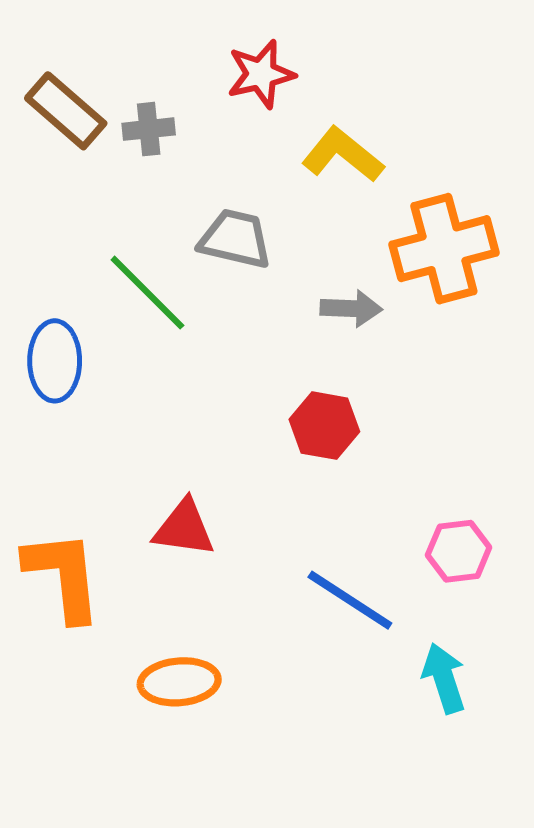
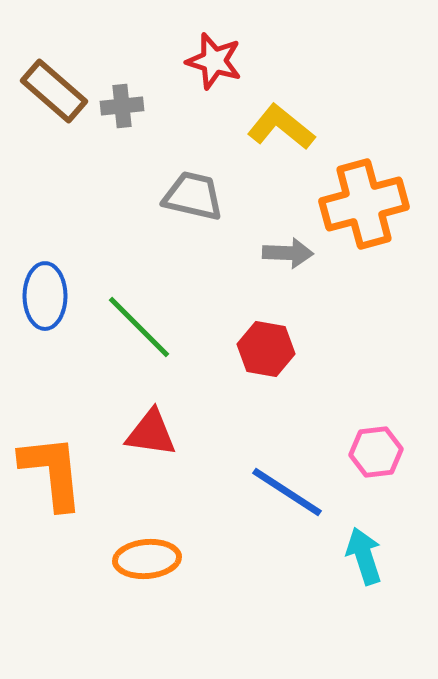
red star: (261, 74) -> (214, 61), turned 30
green line: (147, 293) -> (139, 327), moved

